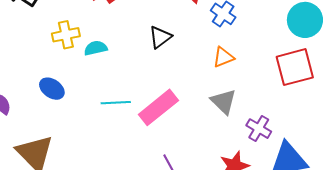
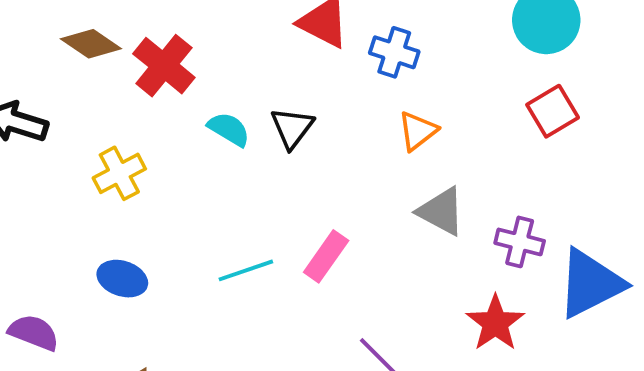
cyan semicircle: (96, 48) -> (229, 129), moved, turned 60
red square: (295, 67) -> (553, 111), size x0.7
pink rectangle: (158, 107) -> (326, 256), size x0.7

